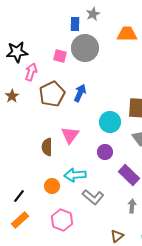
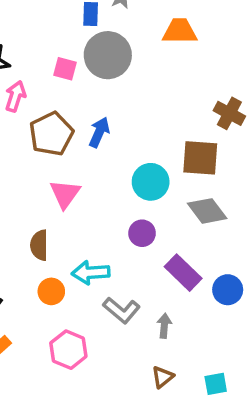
pink triangle: (70, 135) -> (65, 194), moved
brown semicircle: (47, 147) -> (39, 245), moved
gray arrow: (132, 206) -> (164, 326), moved

